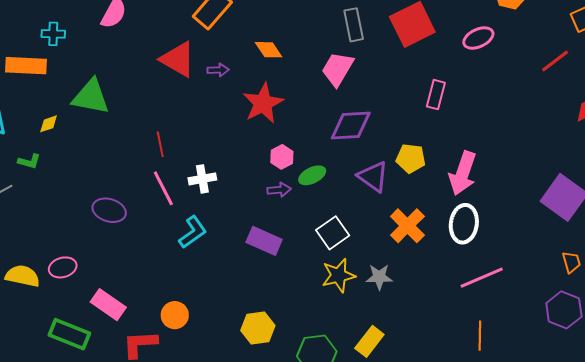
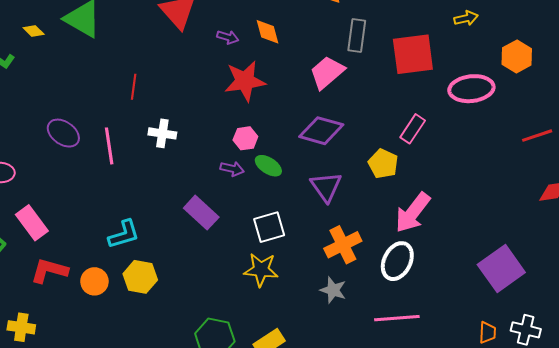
pink ellipse: (478, 38) -> (471, 89), size x1.4
purple arrow: (218, 70) -> (228, 37), moved
yellow diamond: (49, 124) -> (34, 31), turned 45
yellow pentagon: (411, 158) -> (383, 164), moved
green ellipse: (312, 175) -> (268, 166), turned 40
pink line: (163, 188) -> (109, 146), moved
cyan L-shape: (193, 232) -> (124, 234), moved
gray star: (379, 277) -> (333, 290), moved
orange circle: (175, 315) -> (94, 281), moved
yellow hexagon: (258, 328) -> (140, 277), moved

